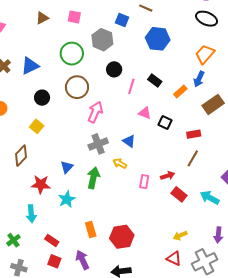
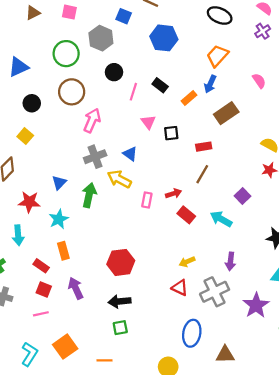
pink triangle: (145, 113) -> (148, 122), turned 32
black square: (165, 123) -> (171, 133), turned -32
yellow arrow: (120, 163) -> (119, 179), size x1.5
orange rectangle: (91, 230) -> (63, 251), moved

